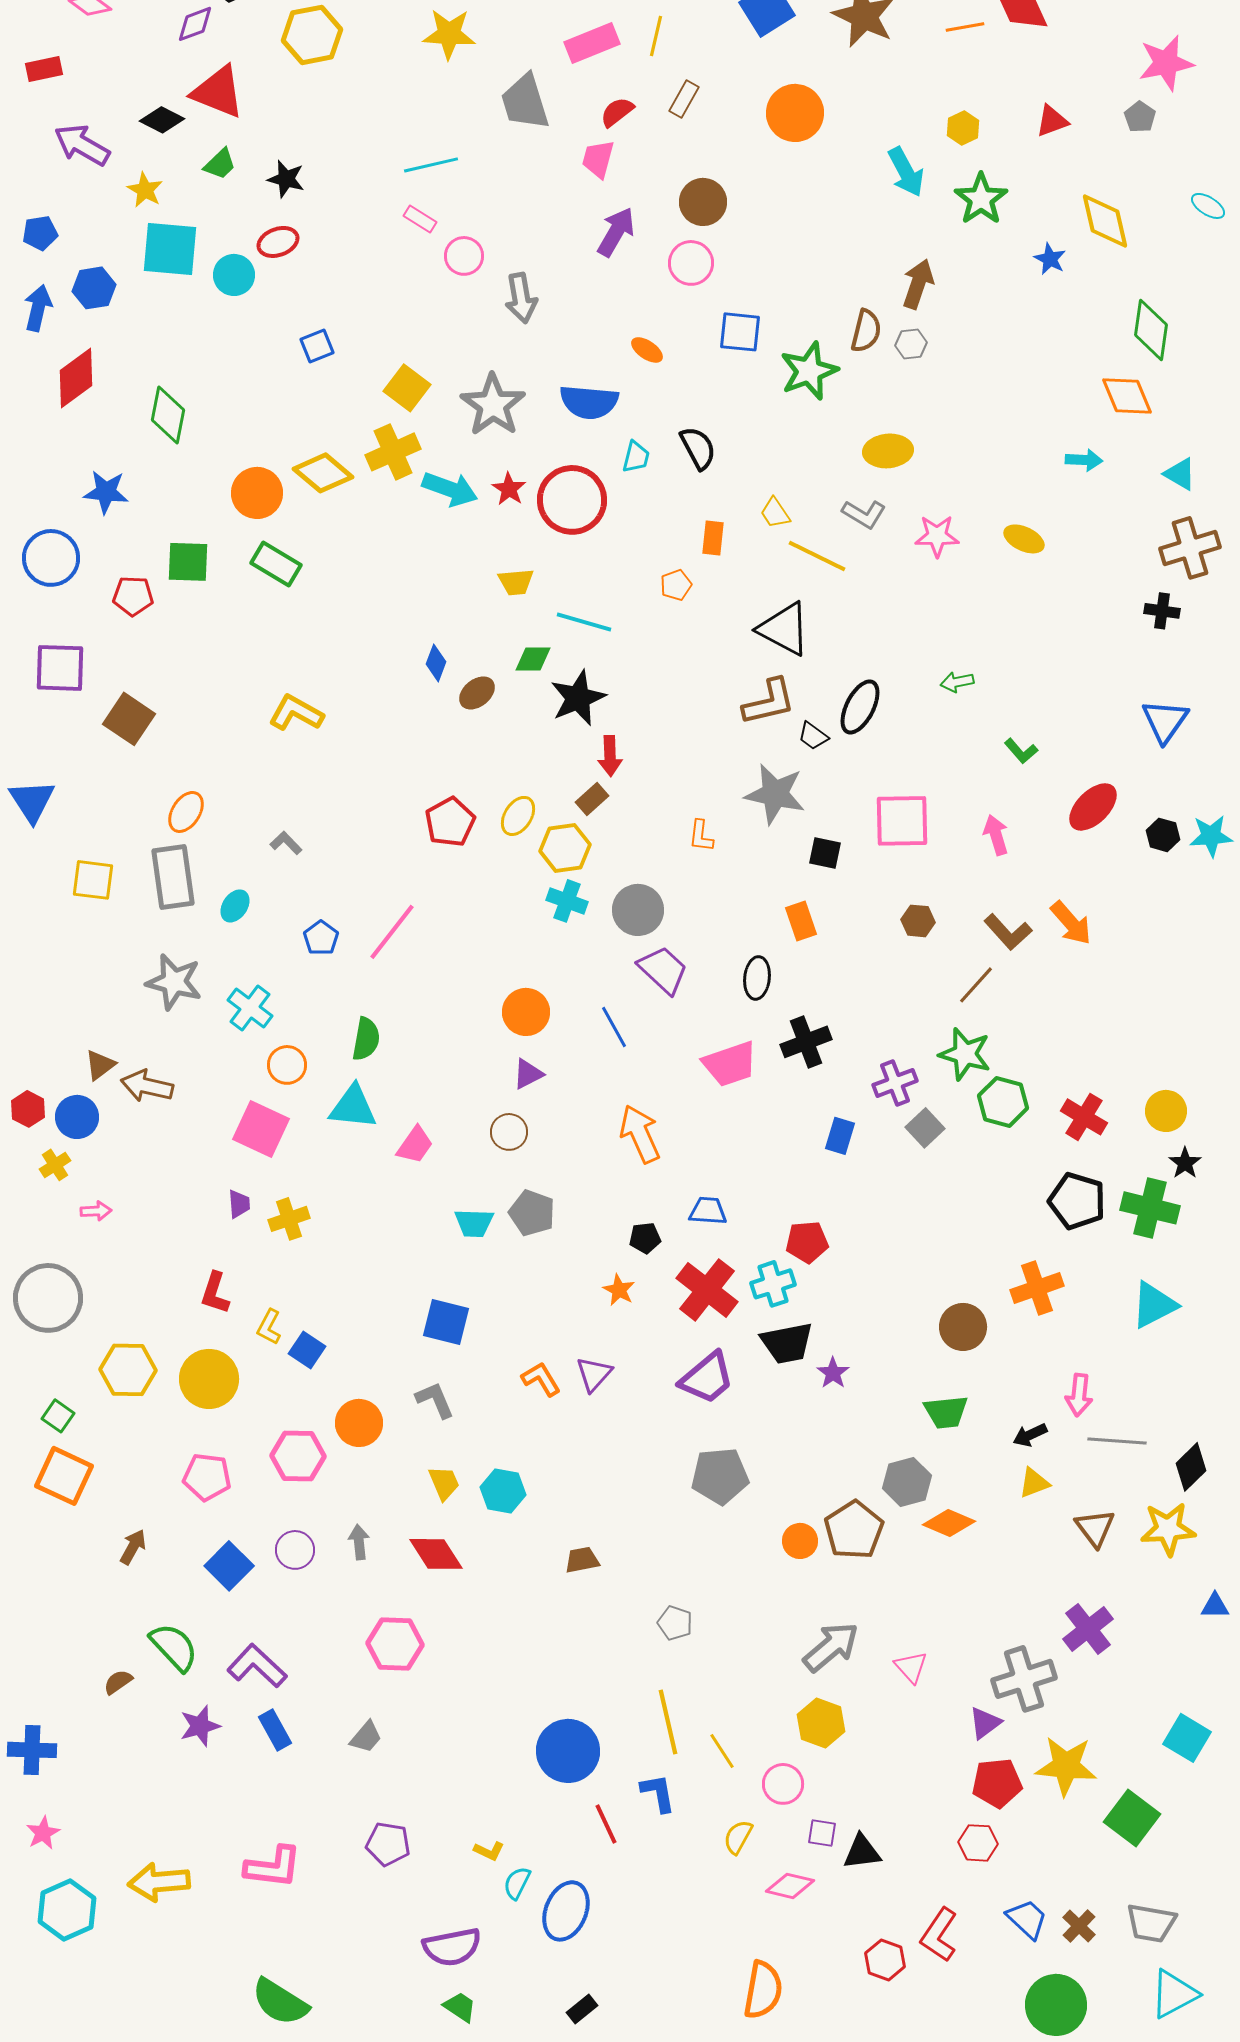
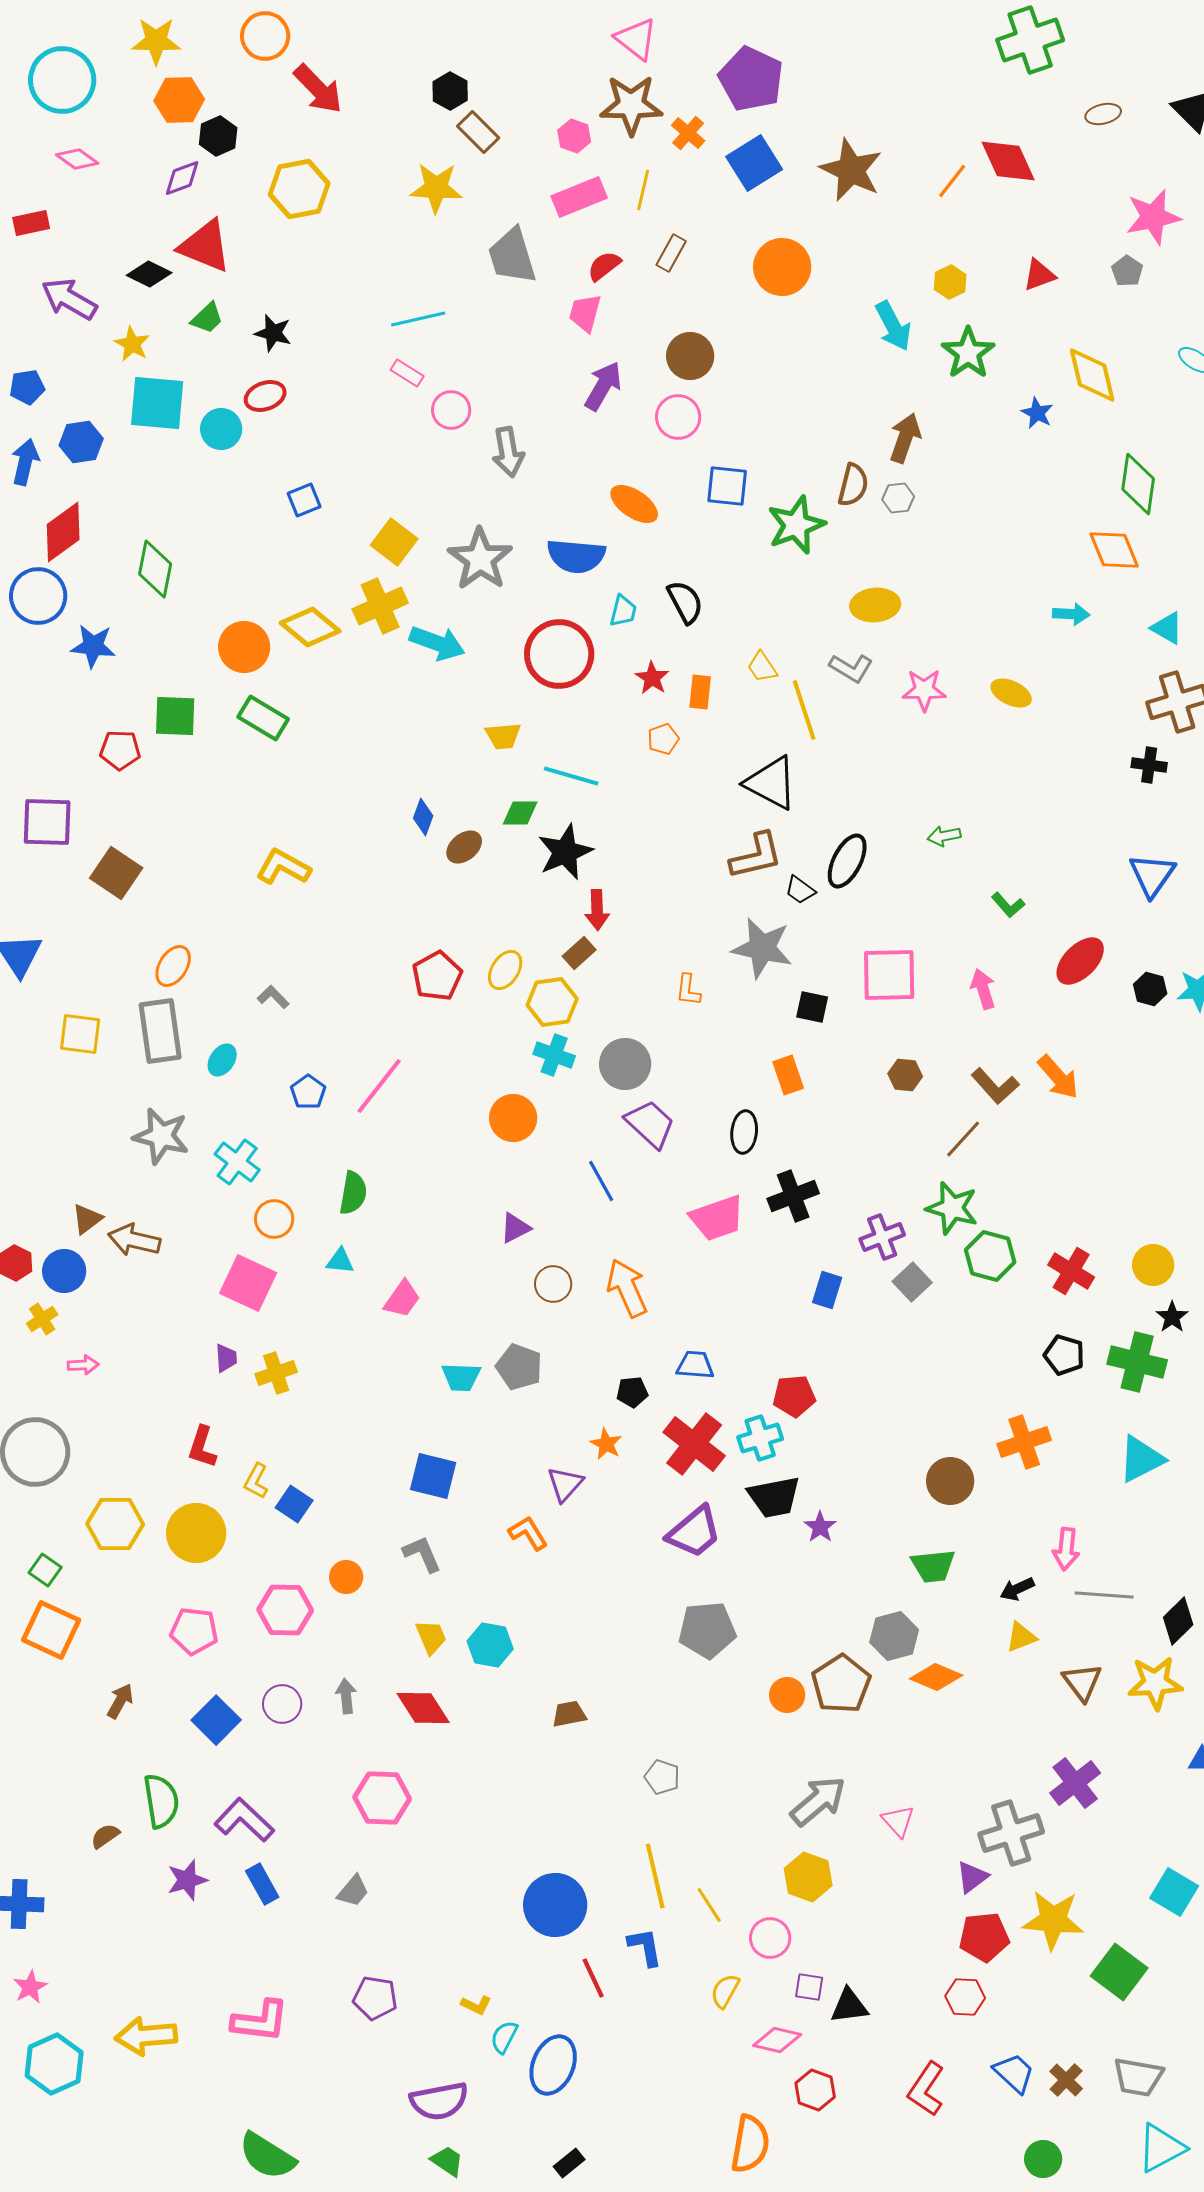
orange line: (965, 27) -> (952, 181), turned -42
orange ellipse: (647, 350) -> (634, 504), size x1.5
red star: (509, 489) -> (652, 678), moved
yellow line: (817, 556) -> (804, 710), turned 46
blue circle: (51, 558) -> (38, 596), moved
orange circle: (526, 1012) -> (513, 1118), moved
cyan triangle: (353, 1107) -> (340, 1261), size x0.6
brown circle: (509, 1132) -> (553, 1284), moved
black pentagon: (1077, 1201) -> (1064, 1355), size x0.7
purple triangle: (594, 1374) -> (565, 1484), moved
orange circle: (359, 1423) -> (346, 1577), size x0.7
green semicircle: (174, 1647) -> (161, 1801), turned 34
red hexagon: (885, 1960) -> (815, 2090), moved
green circle: (1056, 2005) -> (1043, 2159), size x0.6

